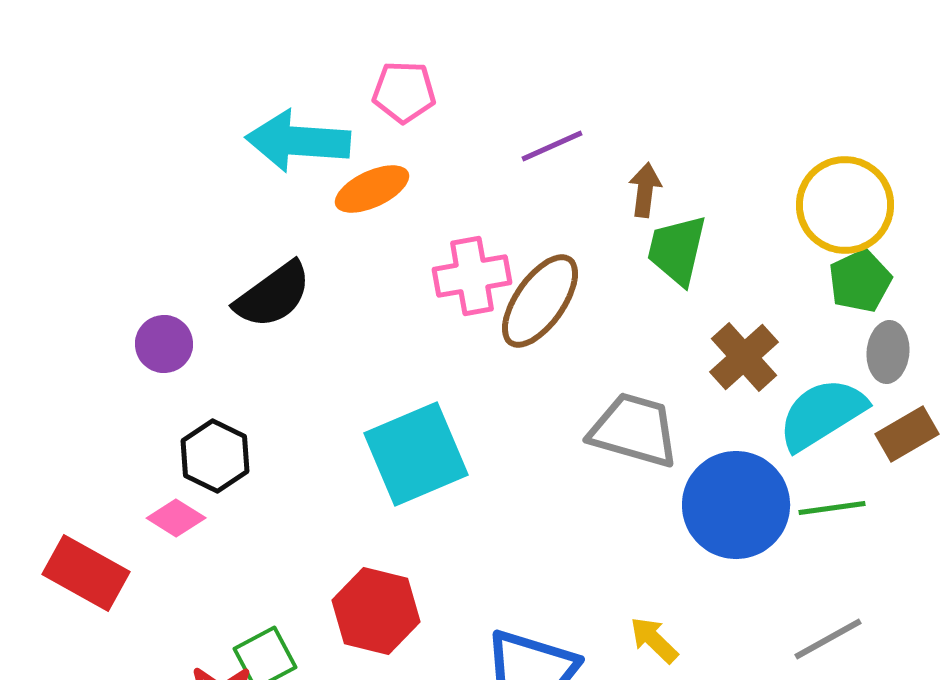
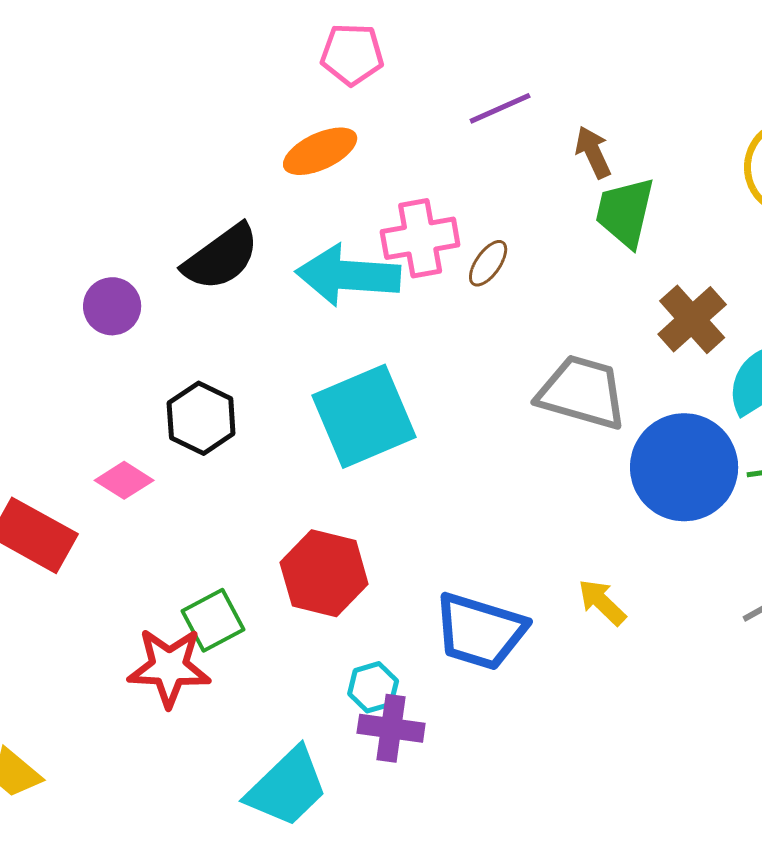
cyan arrow: (298, 141) -> (348, 275), moved
brown arrow: (645, 190) -> (593, 152), turned -32
brown ellipse: (540, 301) -> (488, 263), size x0.5
black hexagon: (215, 456) -> (201, 418), moved

